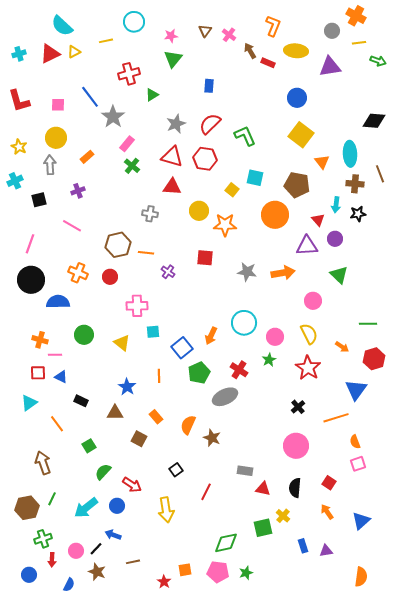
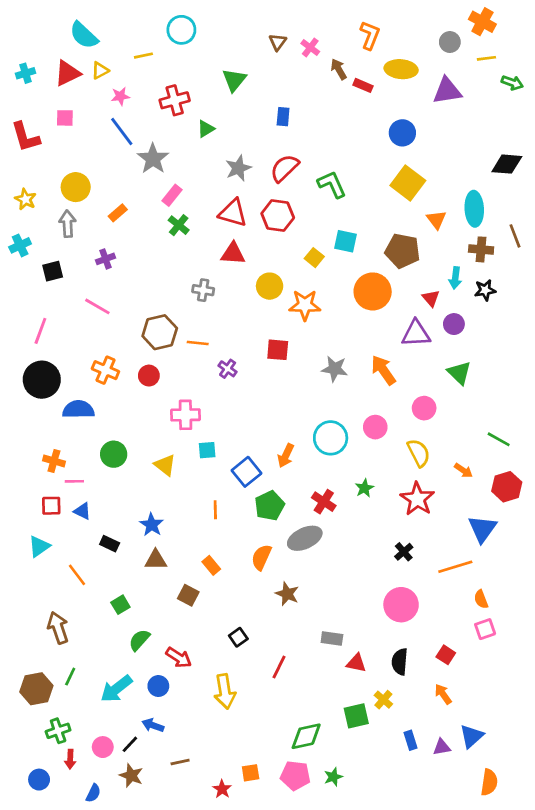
pink star: (171, 36) -> (120, 96), moved
pink square: (58, 105) -> (65, 118), moved
orange arrow: (283, 273) -> (383, 370), turned -115
green line: (368, 324) -> (499, 439), turned 30
pink circle: (275, 337) -> (375, 427), moved
blue star: (127, 387) -> (152, 525), moved
orange semicircle: (188, 425) -> (261, 557), moved
blue triangle: (361, 521) -> (472, 736), moved

